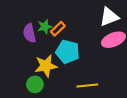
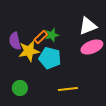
green star: (45, 27) -> (52, 35), moved
yellow star: (46, 66) -> (29, 51), moved

